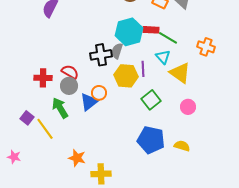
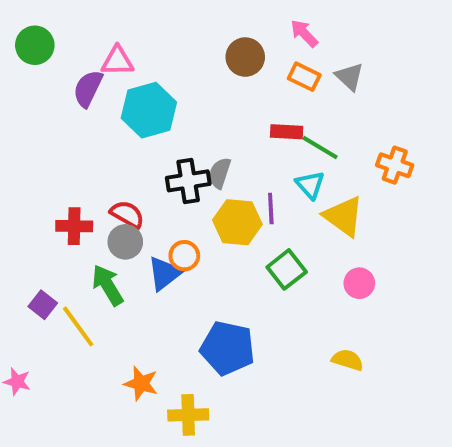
cyan hexagon: (129, 32) -> (149, 110), moved
blue pentagon: (151, 140) -> (228, 348), moved

